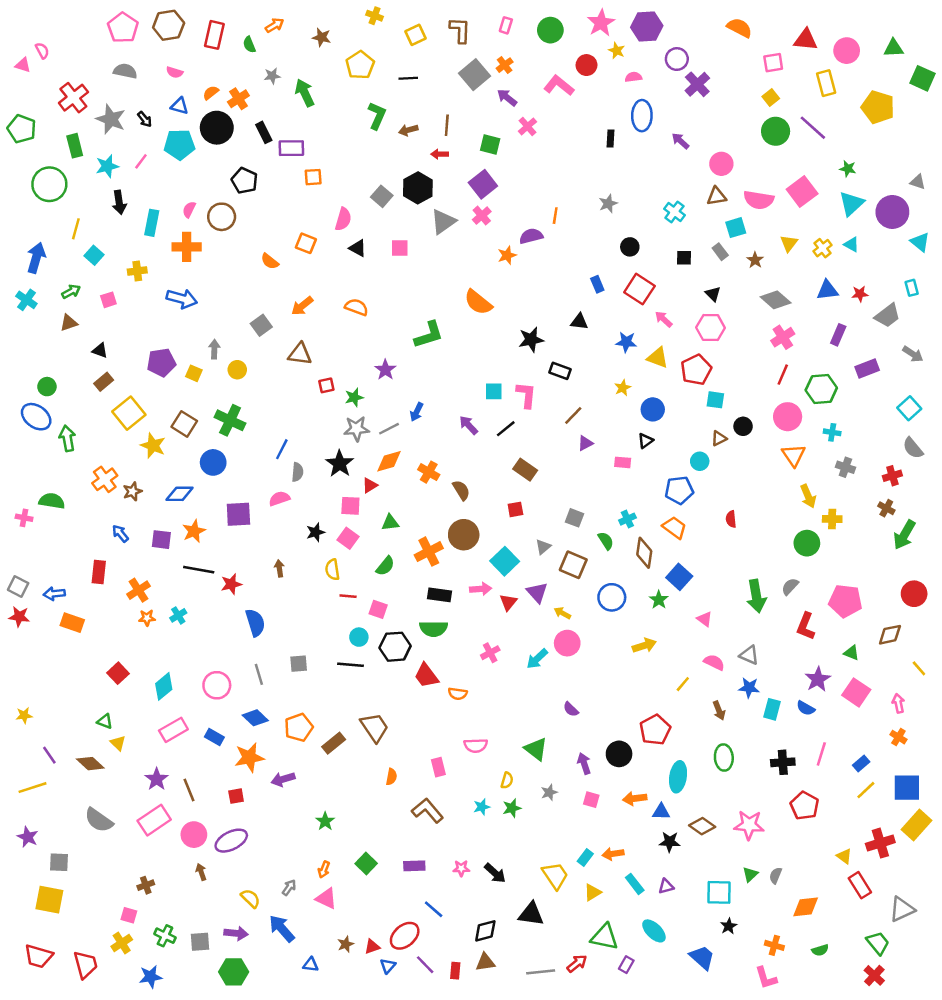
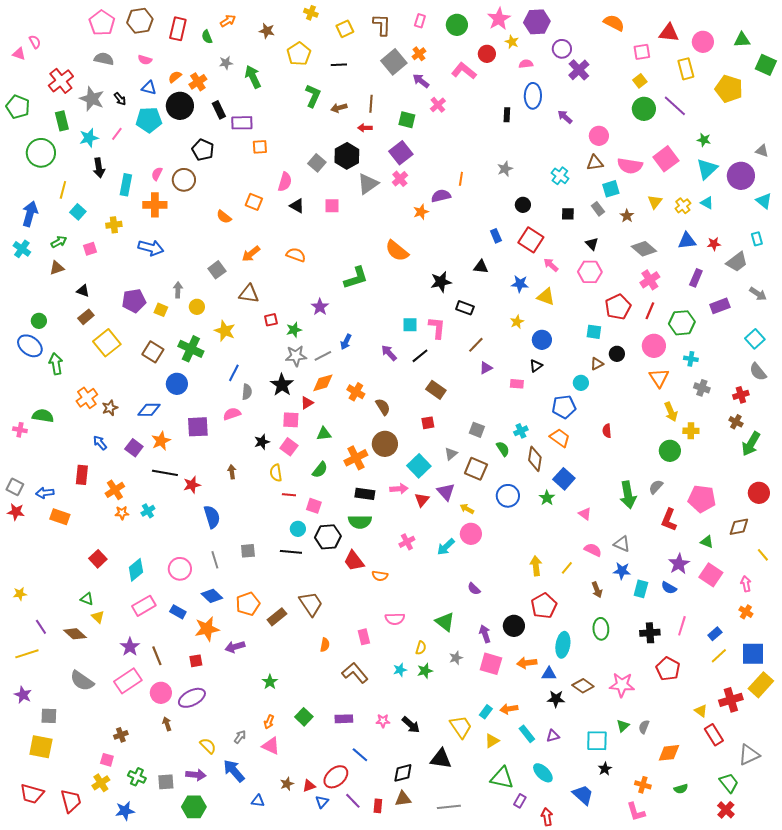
red pentagon: (696, 370) -> (618, 307), moved
yellow star: (153, 446) -> (225, 331), moved
purple square: (161, 540) -> (134, 448), turned 30
yellow arrow: (644, 646) -> (536, 566), moved, turned -78
pink square: (591, 800) -> (491, 664), size x1.6
red arrow: (577, 963) -> (547, 817), moved, turned -60

